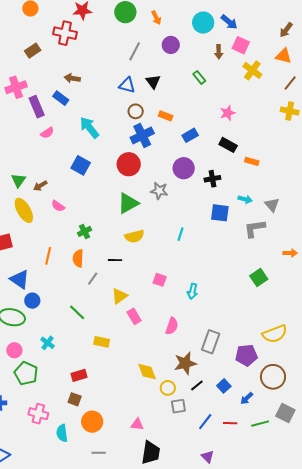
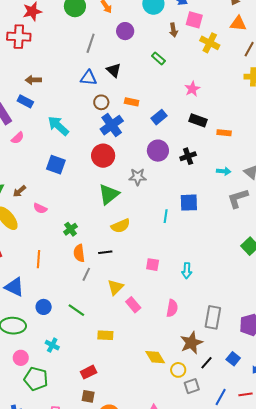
blue square: (220, 213) -> (189, 203), moved
orange semicircle: (78, 258) -> (79, 253), moved
blue circle: (32, 301) -> (44, 307), moved

